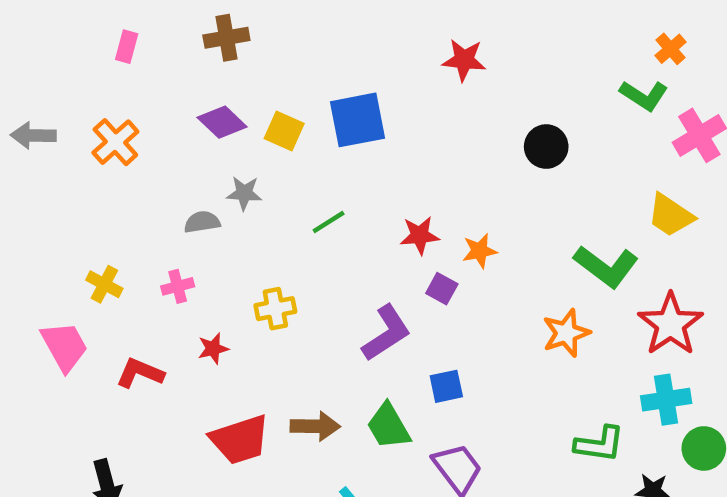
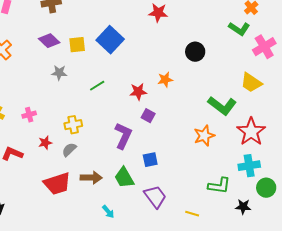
blue square: (357, 120) -> (110, 40), turned -36
yellow square: (284, 131) -> (77, 45), turned -30
gray semicircle: (202, 222) -> (69, 150), moved, turned -35
orange star: (480, 251) -> (165, 80), moved
purple L-shape: (386, 333) -> (123, 136), turned -32

